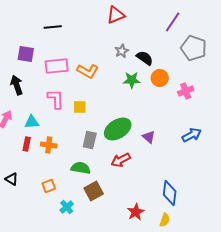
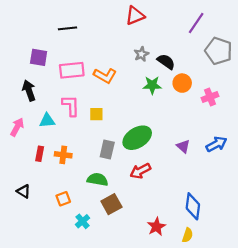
cyan triangle: (32, 122) -> (47, 121), moved
purple triangle: (149, 137) -> (183, 146), moved

